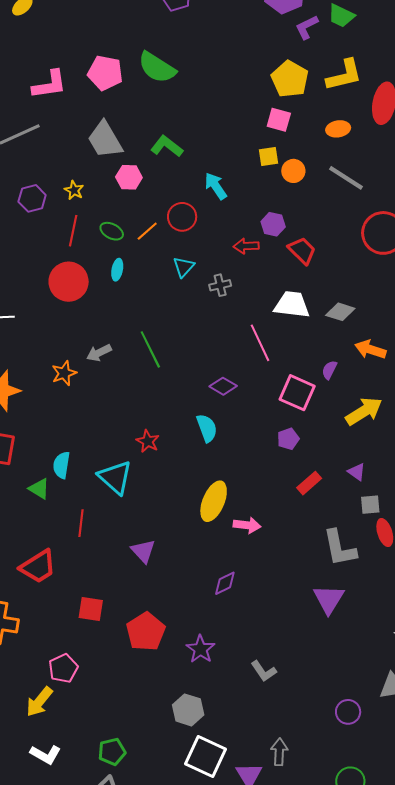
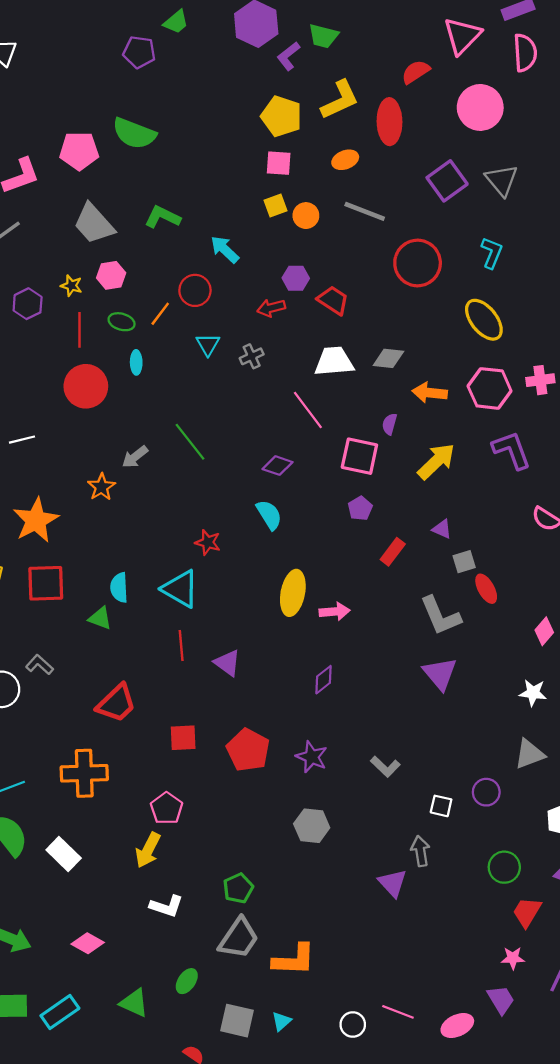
pink hexagon: (129, 177) -> (111, 275), moved
red line: (81, 523) -> (181, 646), moved
white square: (205, 756) -> (441, 806), moved, size x0.5

